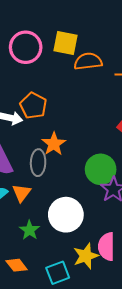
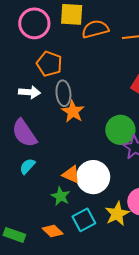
orange pentagon: (33, 106) -> (49, 64), moved
gray ellipse: (38, 163) -> (63, 93), moved
orange triangle: (22, 193) -> (71, 174), moved, turned -36
cyan square: (58, 273) -> (84, 220), moved

